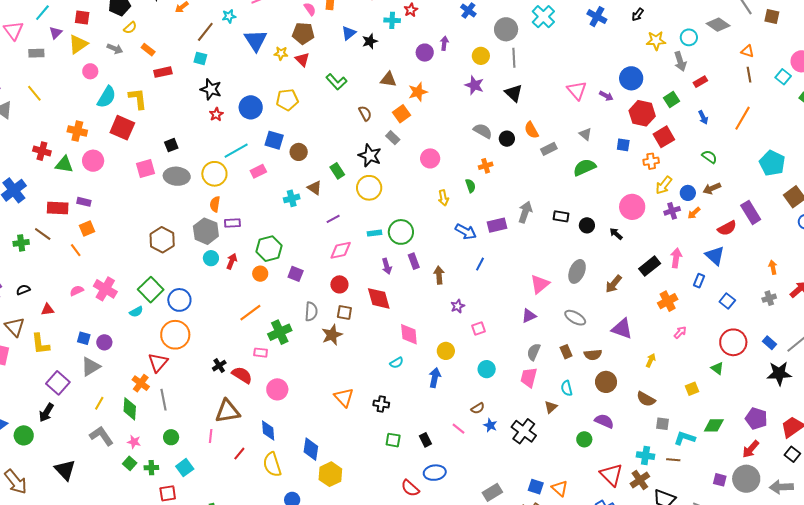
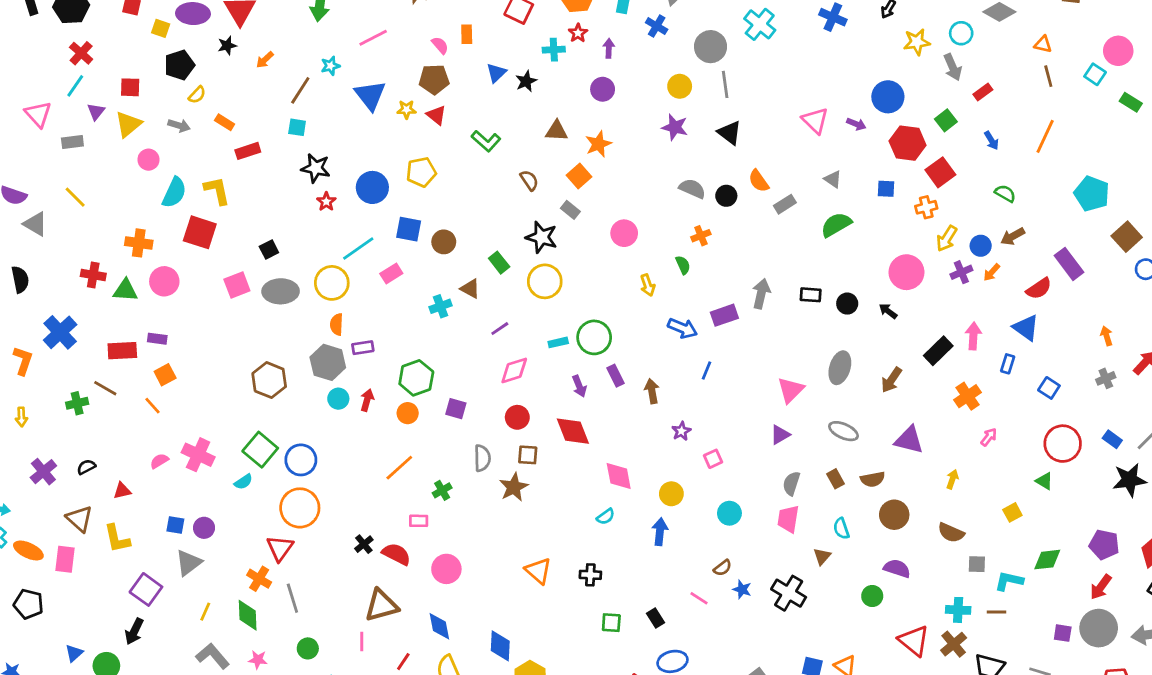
purple arrow: (444, 43) -> (609, 48), moved
green cross: (280, 332) -> (442, 490), size x0.6

